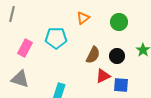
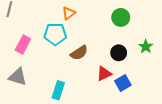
orange triangle: (83, 18) -> (69, 13), moved
brown semicircle: (93, 55) -> (79, 53), moved, turned 30
blue square: (121, 85) -> (123, 83), turned -35

